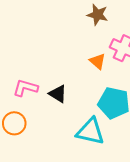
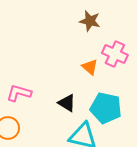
black triangle: (58, 94) -> (67, 103), moved

